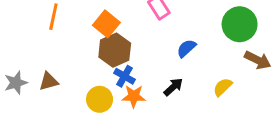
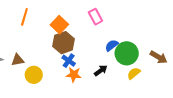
green circle: (240, 24) -> (127, 53), moved
yellow circle: (100, 99) -> (34, 75), moved

